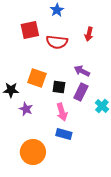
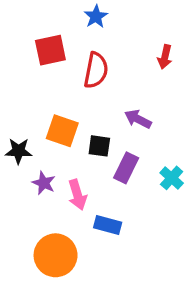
red arrow: (89, 34) -> (165, 57), moved
red semicircle: (57, 42) -> (96, 70), turned -85
purple rectangle: (81, 92) -> (126, 168), moved
pink arrow: (62, 112) -> (77, 195), moved

